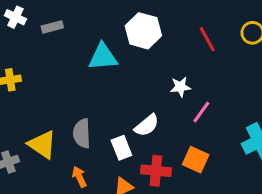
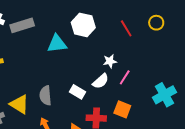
gray rectangle: (52, 27) -> (22, 25), size x1.6
white semicircle: (147, 125) -> (101, 81), moved
white rectangle: (121, 148) -> (78, 92), moved, turned -35

